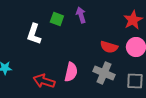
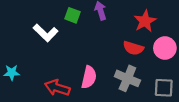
red star: (133, 20) -> (145, 21), moved
white L-shape: (34, 34) -> (46, 33), turned -65

